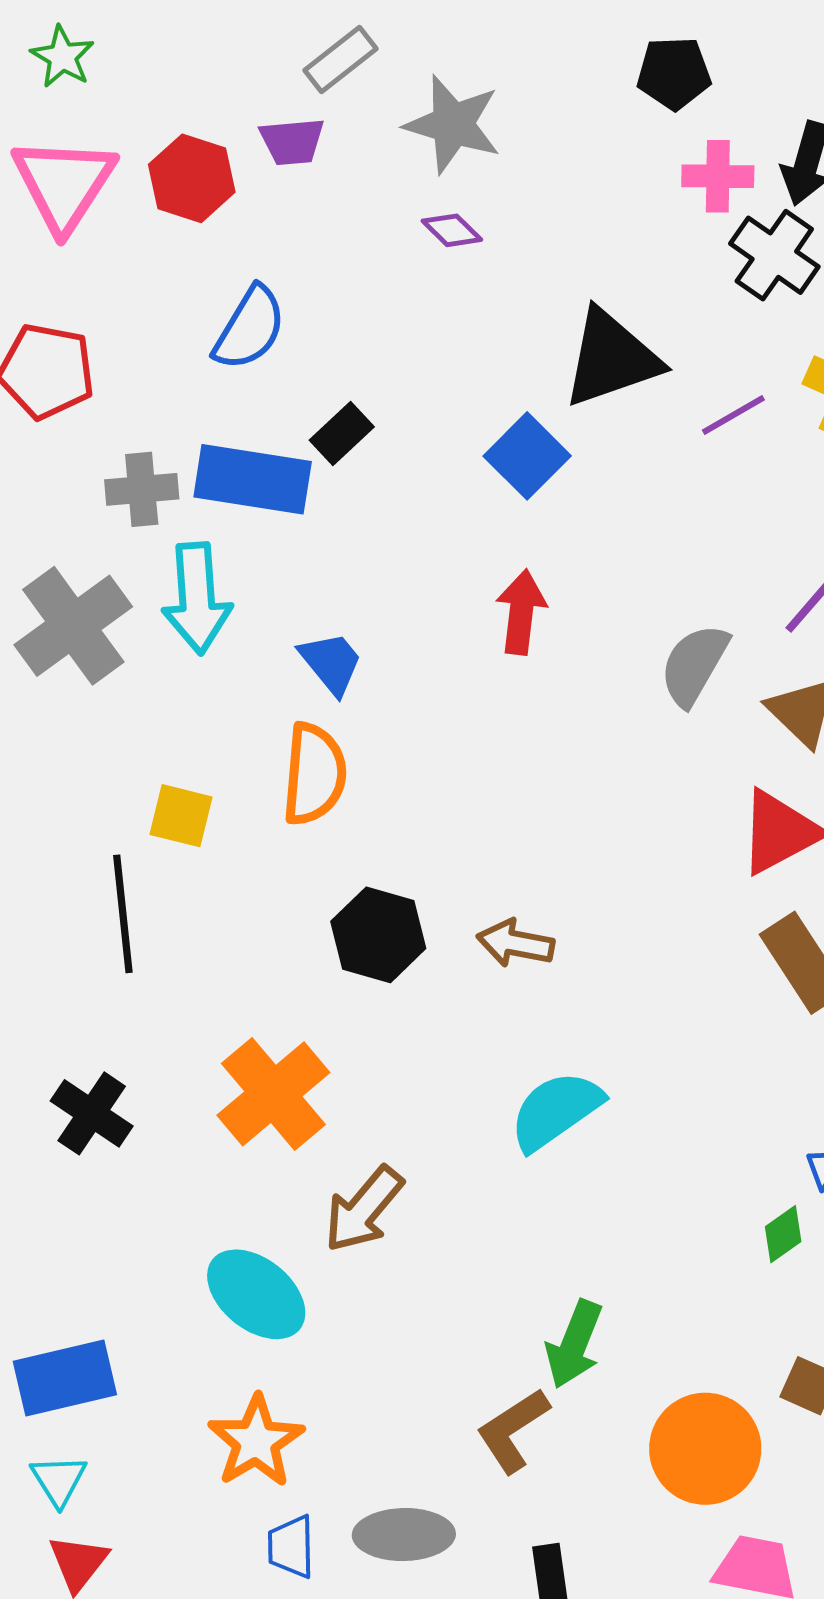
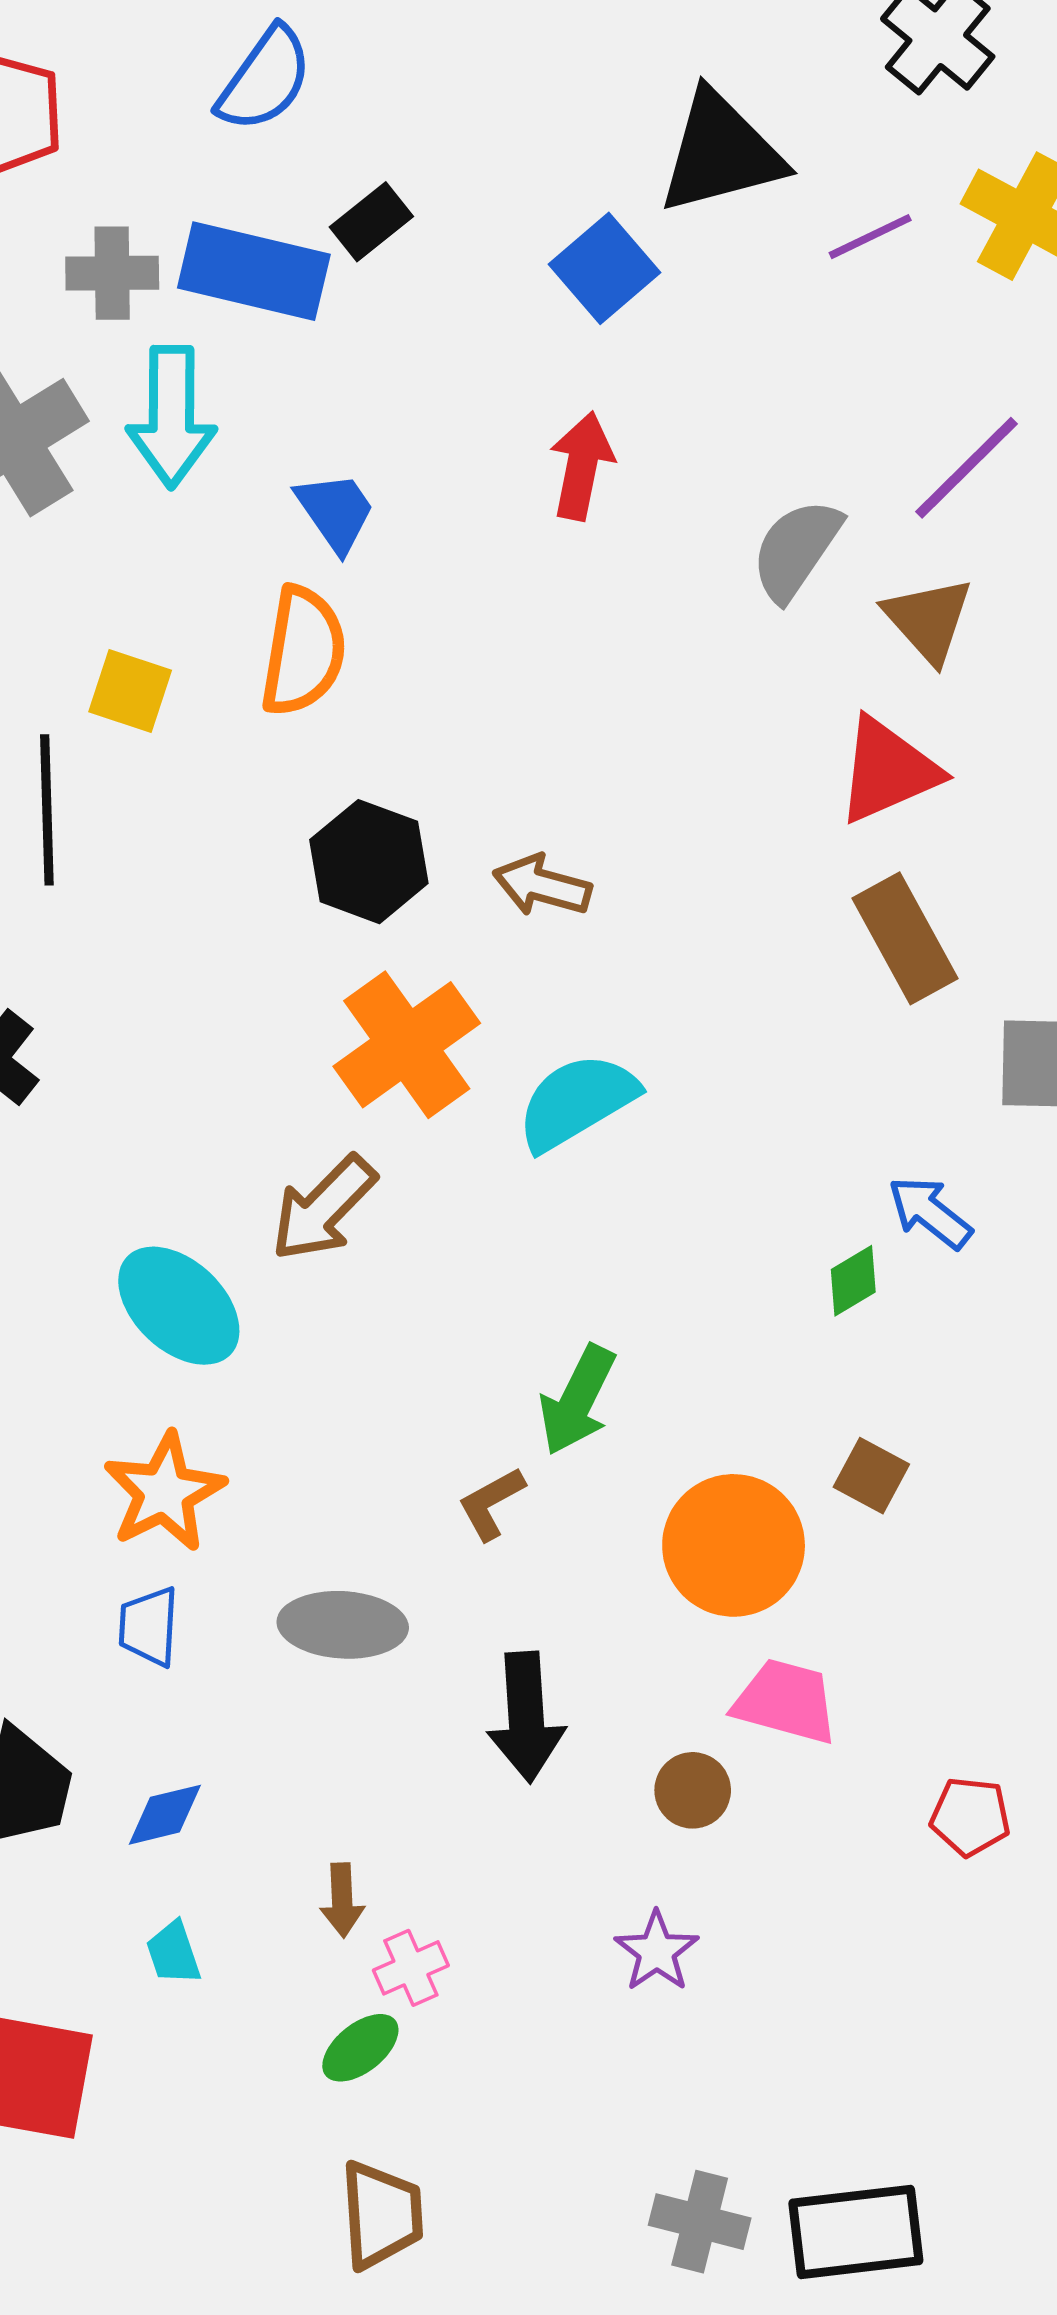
orange cross: (273, 1094) -> (407, 1045), moved
brown L-shape: (513, 1430) -> (491, 1503), size x0.7
blue trapezoid: (291, 1547) -> (149, 1626), moved

